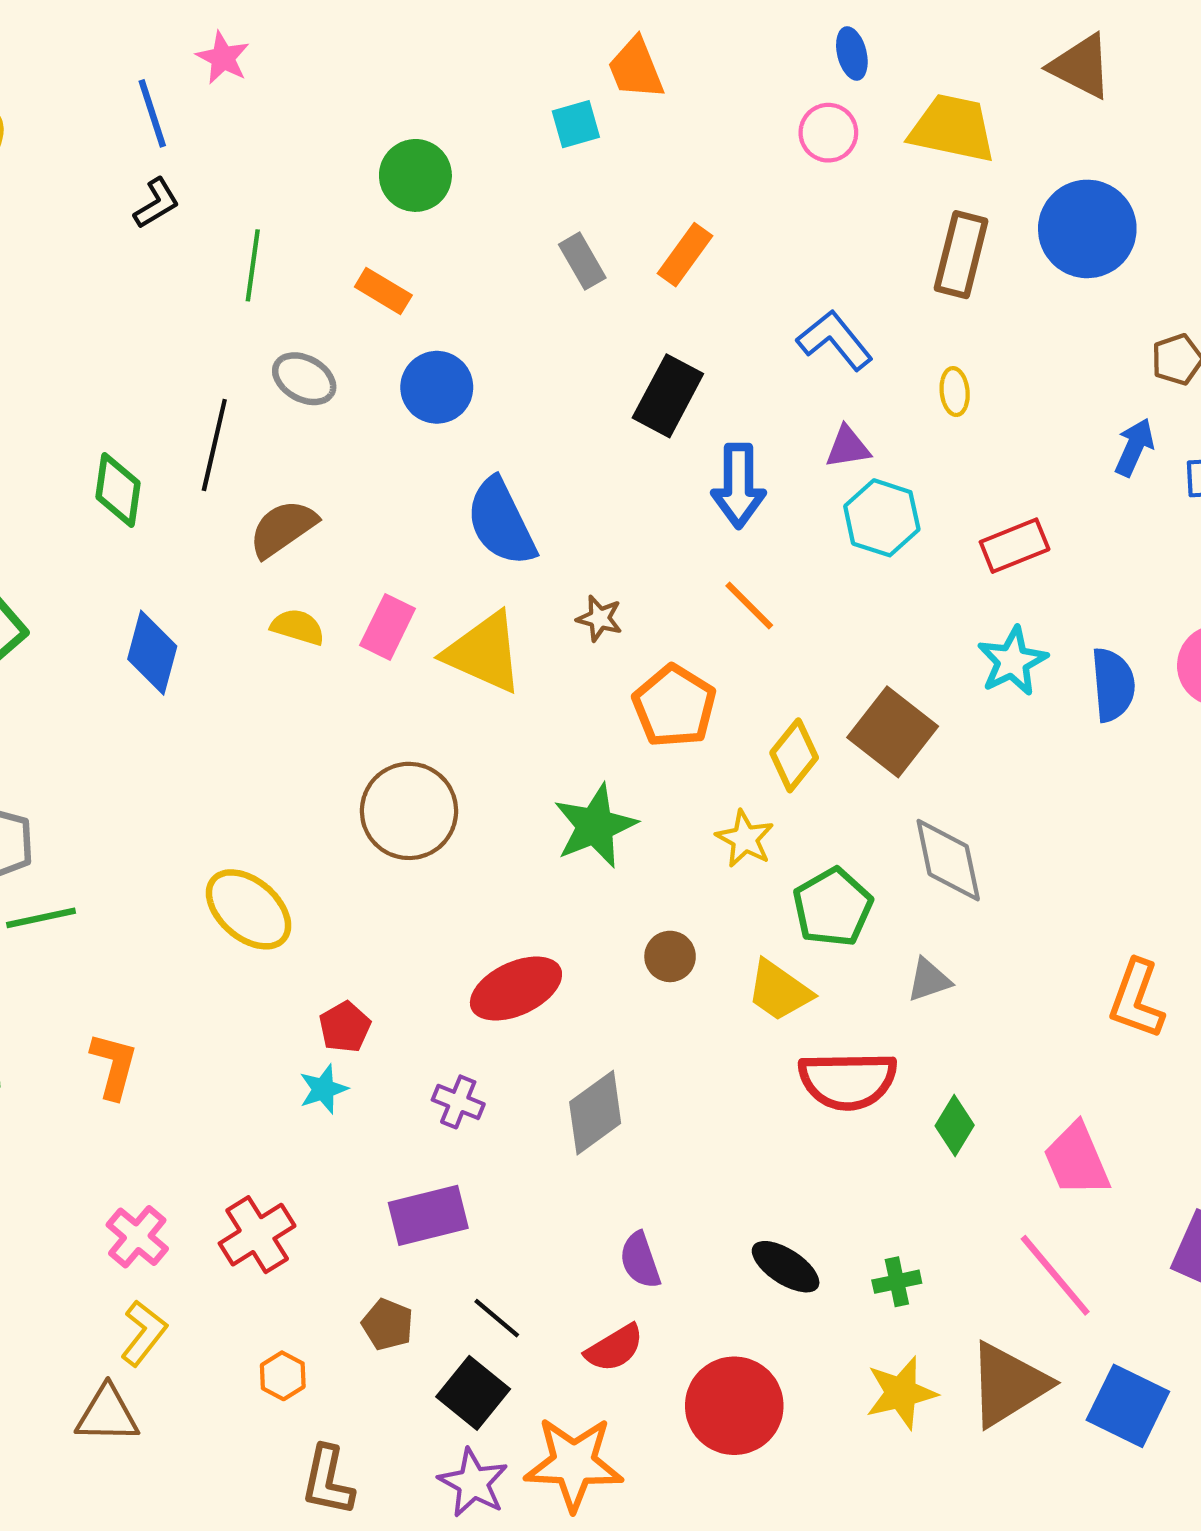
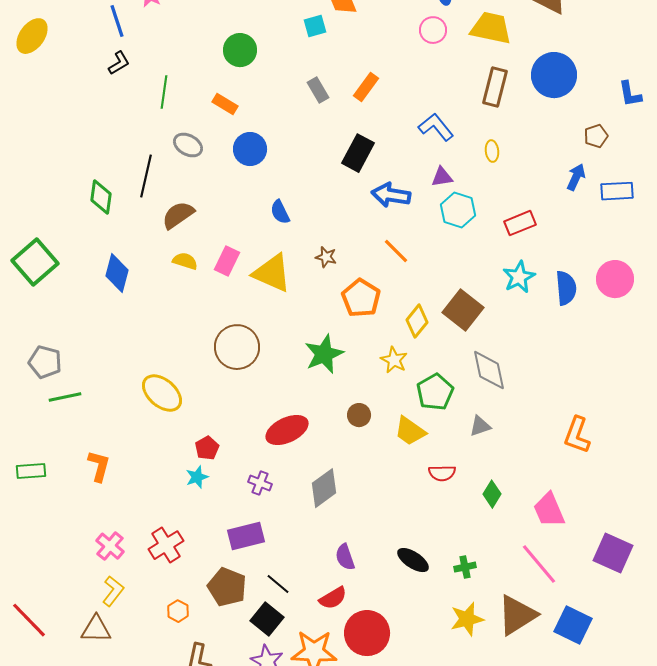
blue arrow: (739, 486) -> (391, 195), turned 99
blue semicircle: (501, 522) -> (280, 212), size x0.6
red semicircle: (848, 1081) -> (442, 473), size x0.6
brown pentagon: (388, 1324) -> (227, 587), size x1.6
red circle: (734, 1406) -> (367, 633), moved

